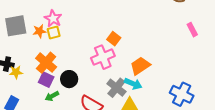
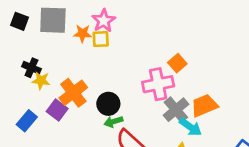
orange cross: (46, 63) -> (73, 93), moved
purple square: (46, 80) -> (57, 110), moved
gray cross: (116, 88) -> (176, 110), moved
green arrow: (52, 96) -> (113, 122), moved

